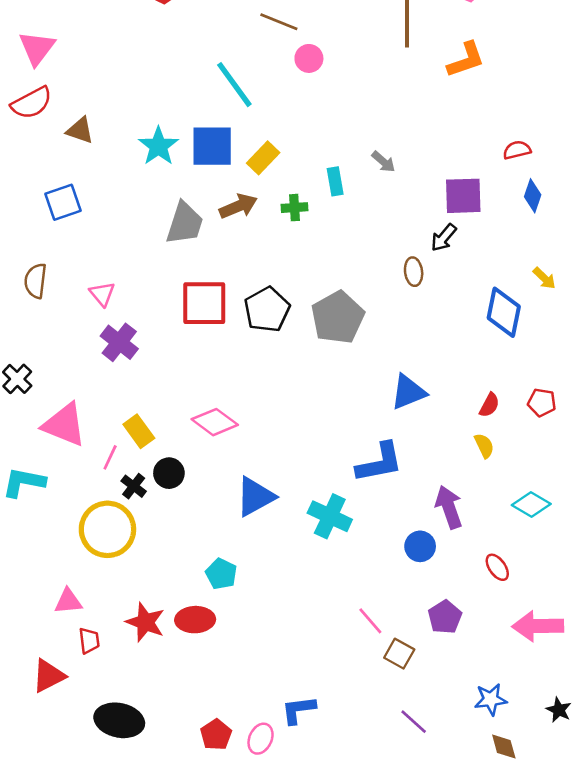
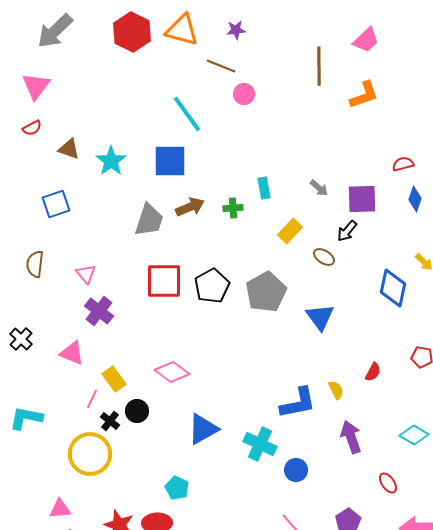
red semicircle: (32, 103) -> (32, 128), size x0.6
cyan star: (158, 146) -> (111, 161), moved
yellow rectangle: (263, 158) -> (290, 231), moved
gray arrow: (383, 162) -> (319, 188), moved
brown ellipse: (414, 272) -> (324, 257), turned -50
blue triangle: (408, 392) -> (320, 317), moved, turned -44
red semicircle: (489, 405) -> (373, 372), moved
pink triangle: (64, 425) -> (72, 353), moved, size x0.7
yellow semicircle: (484, 446) -> (336, 390), moved
blue circle: (420, 546) -> (296, 470), moved

